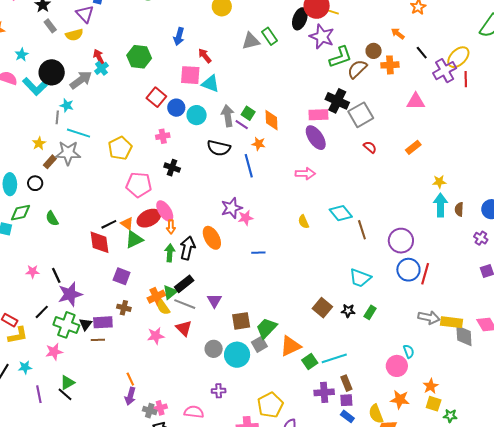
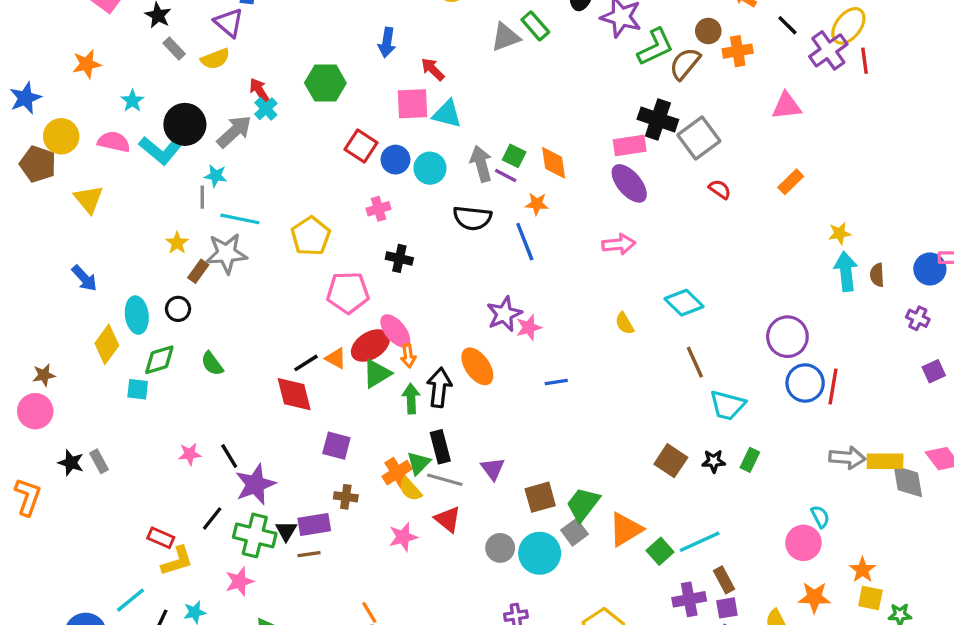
brown line: (362, 230) -> (695, 362), moved
green triangle: (134, 239) -> (377, 374), moved
black rectangle: (184, 284) -> (440, 447), turned -60

